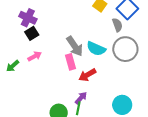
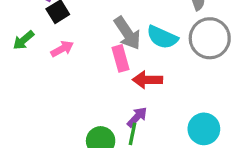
green arrow: (13, 66) -> (24, 40), moved
red arrow: (87, 75) -> (147, 80), turned 30

